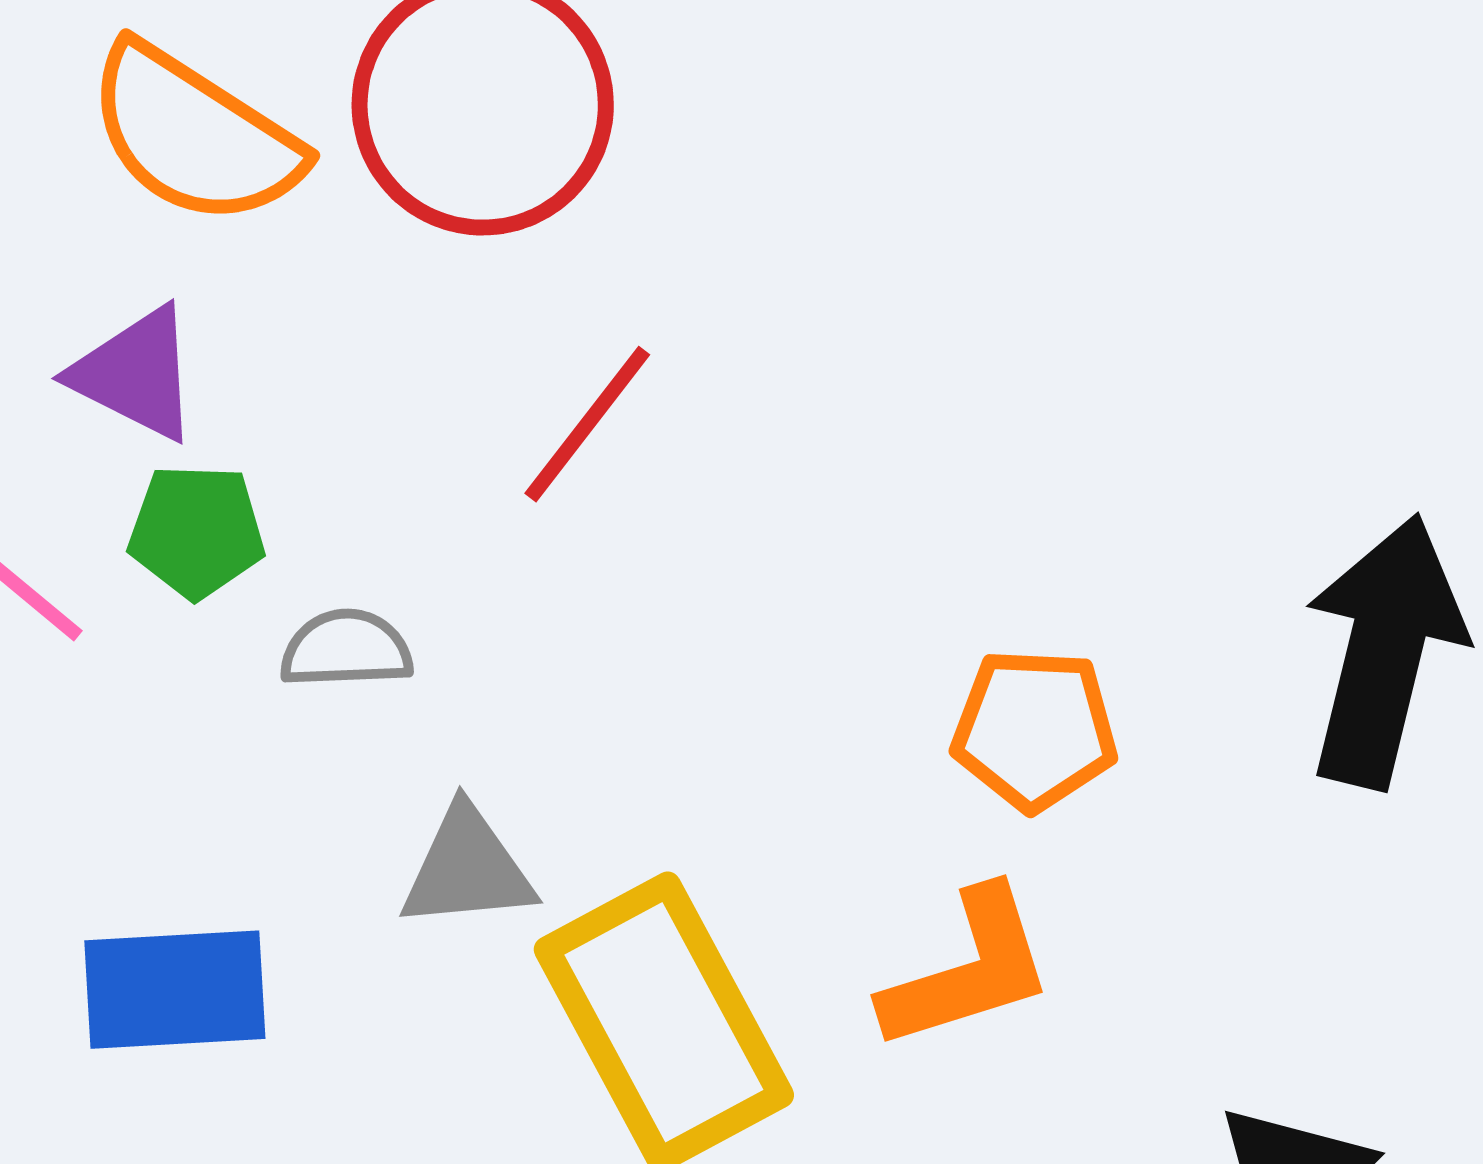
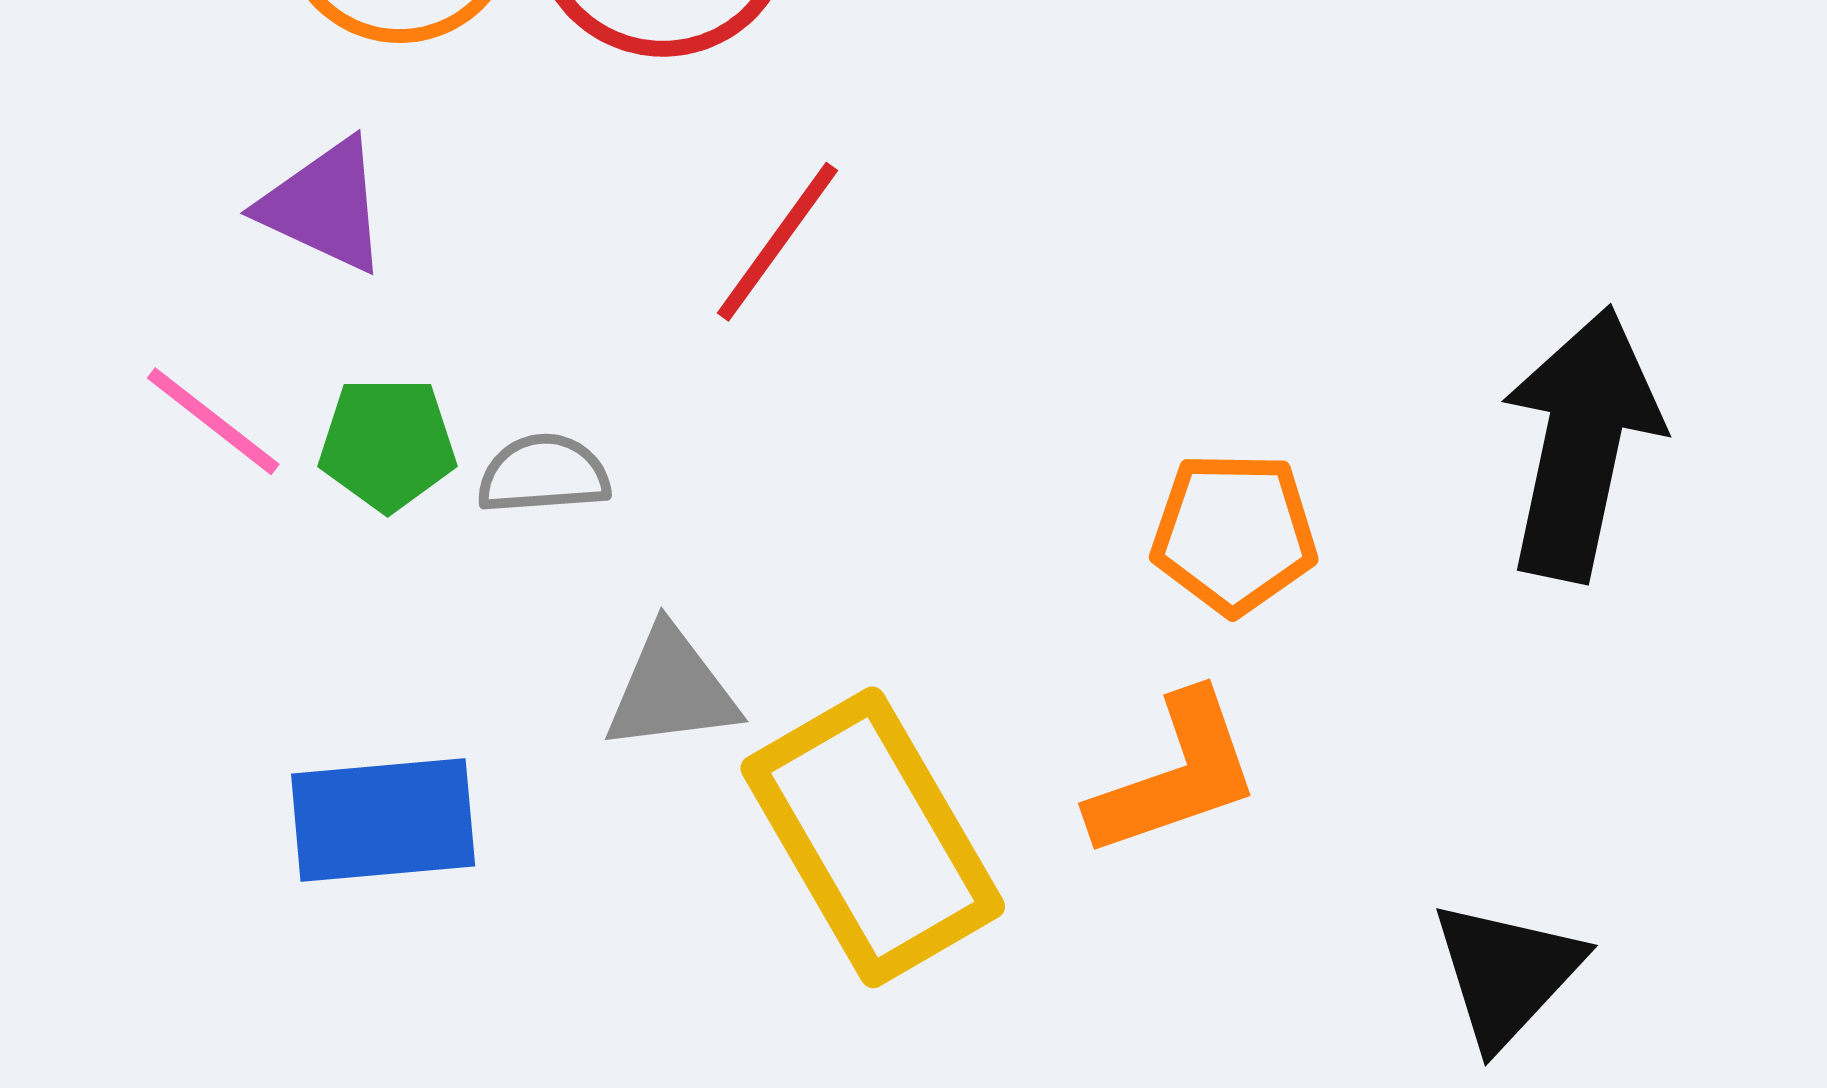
green pentagon: (197, 531) -> (387, 444), moved

